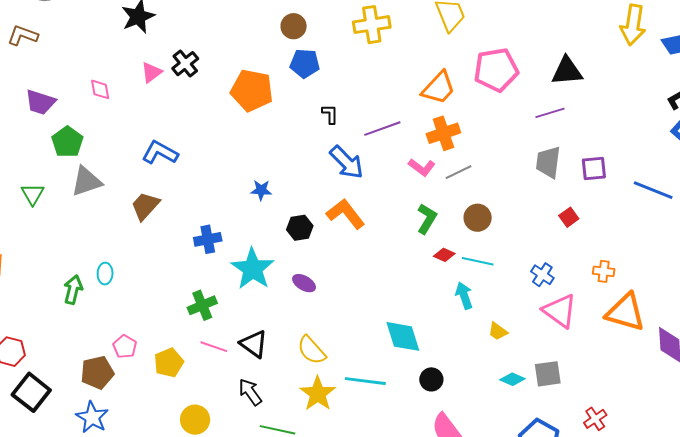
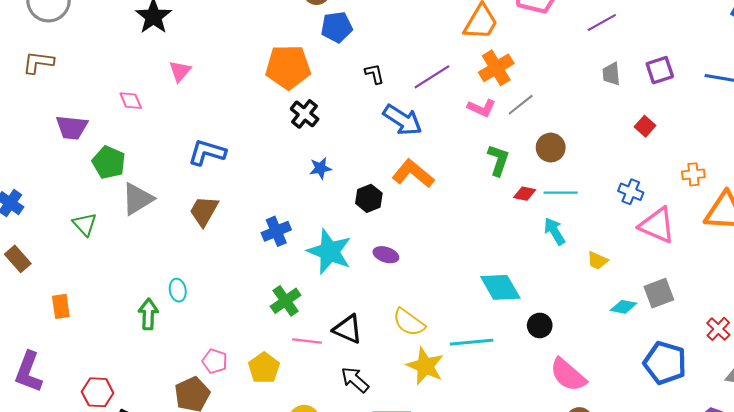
black cross: (185, 64) -> (305, 114), moved
gray trapezoid: (548, 162) -> (611, 74), size x0.7

